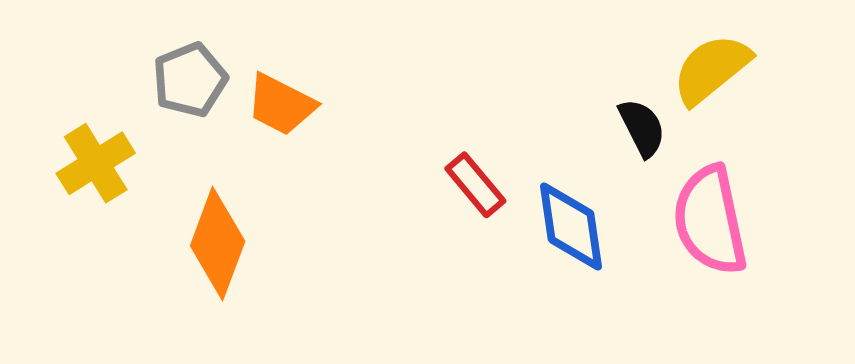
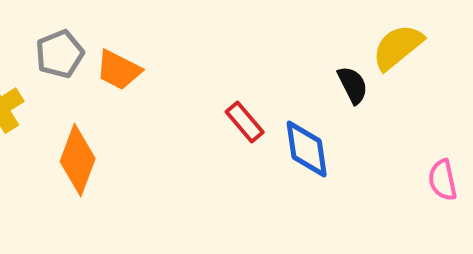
pink semicircle: (710, 220) -> (443, 180), moved, size x0.6

